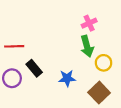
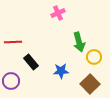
pink cross: (89, 23) -> (58, 13), moved
purple circle: (12, 78) -> (11, 81), moved

